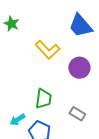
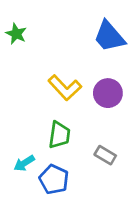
yellow L-shape: (47, 50) -> (65, 88), moved

